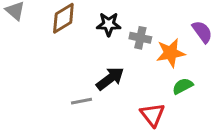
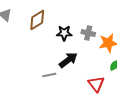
black star: (109, 24) -> (64, 33), moved

